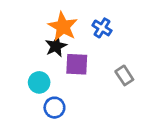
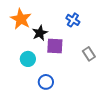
orange star: (63, 27) -> (21, 19), moved
blue circle: (54, 108) -> (46, 82), moved

